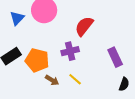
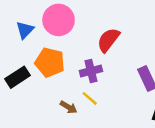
orange pentagon: (37, 60) -> (50, 62), moved
yellow line: (75, 79) -> (90, 98), moved

